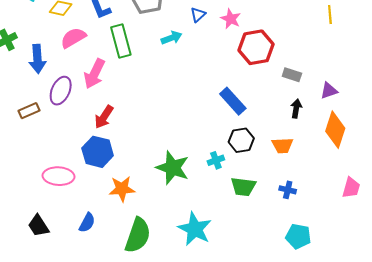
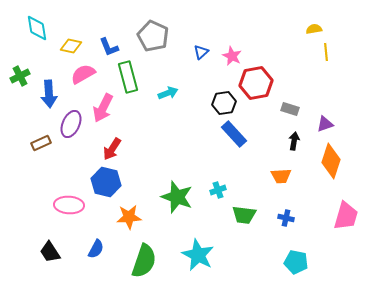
cyan arrow: (172, 38) -> (168, 93), moved
black hexagon: (241, 140) -> (224, 103), moved
pink trapezoid: (351, 188) -> (346, 216), size x1.4

